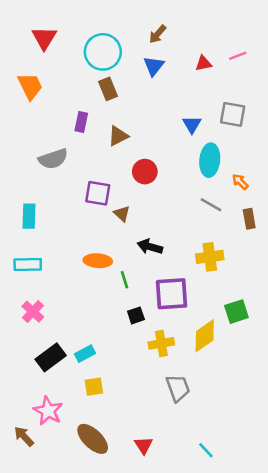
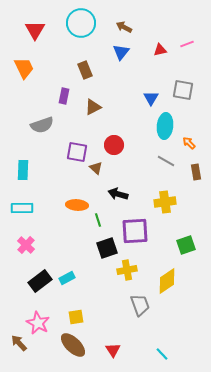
brown arrow: (158, 34) -> (124, 27), turned 77
cyan circle: (103, 52) -> (81, 23), moved
red circle: (145, 172) -> (114, 145), moved
black square: (136, 315) -> (107, 248), size x1.5
yellow diamond: (205, 336) -> (167, 281), moved
yellow square: (94, 387) -> (76, 317), moved

